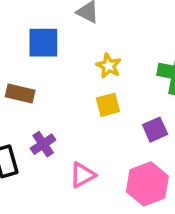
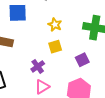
purple cross: (43, 144) -> (38, 66), moved

